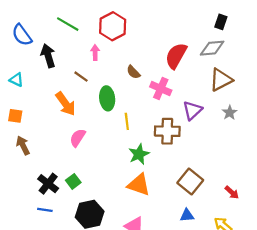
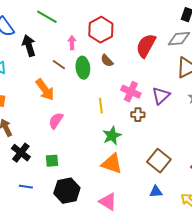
red hexagon: (113, 26) -> (101, 30), moved
pink cross: (161, 89) -> (131, 92), moved
green ellipse: (107, 98) -> (83, 68), moved
brown cross: (167, 131) -> (138, 115), size x0.6
green square: (73, 181) -> (52, 161), turned 32
black cross: (48, 184) -> (21, 153), moved

